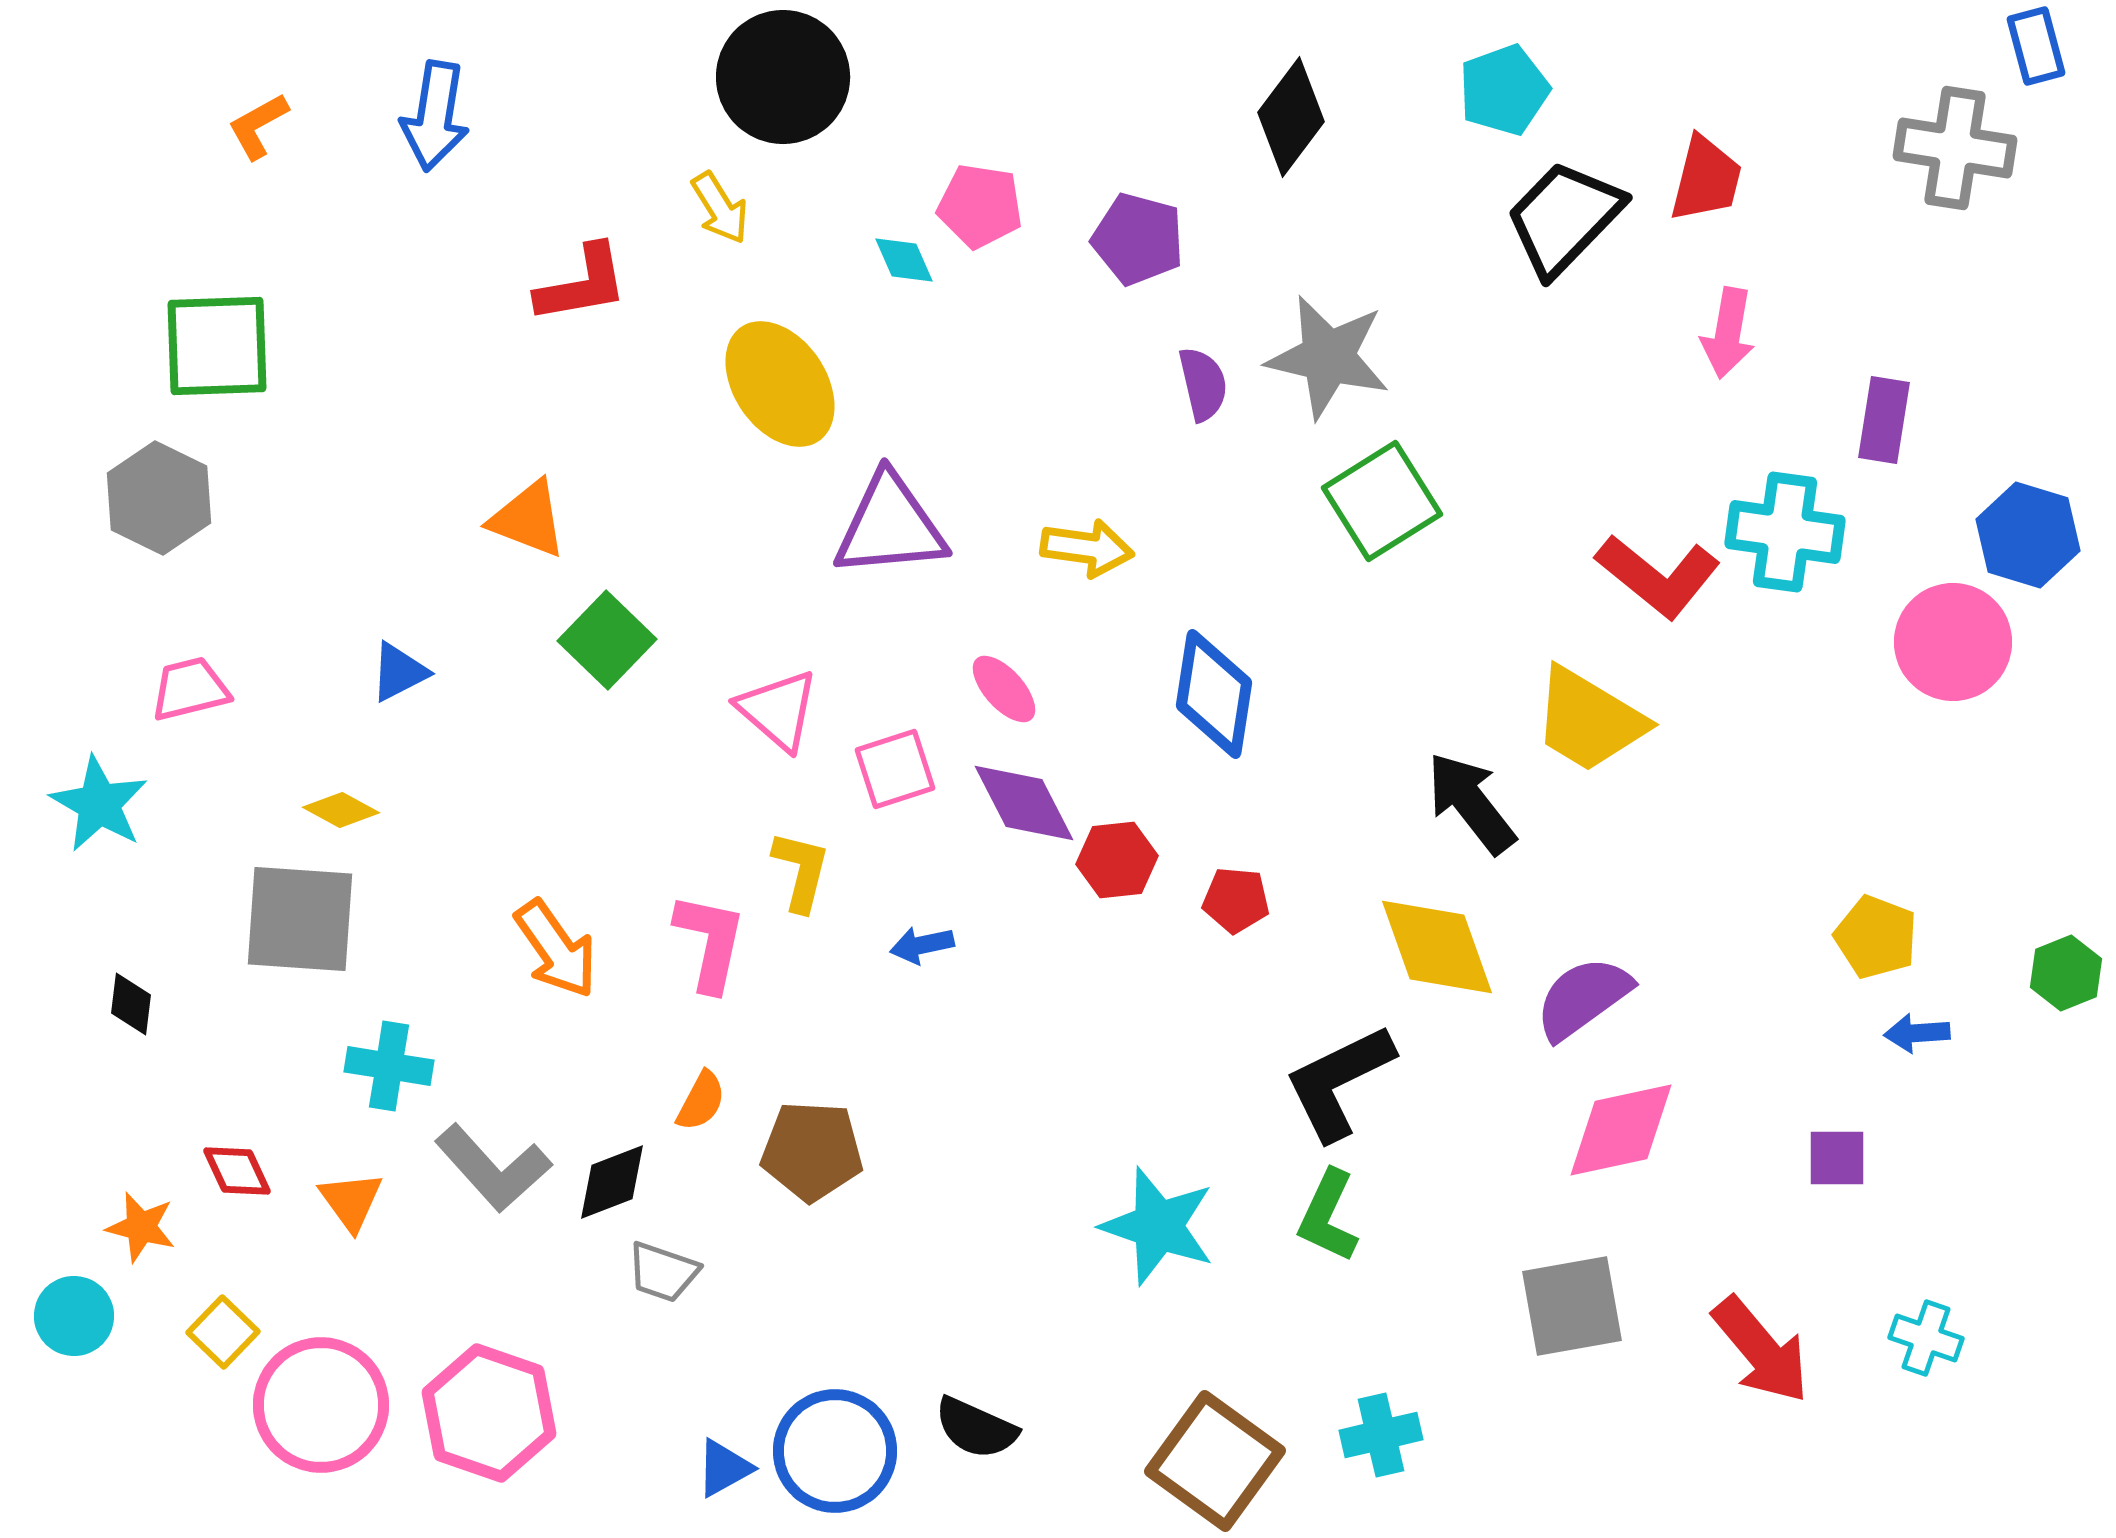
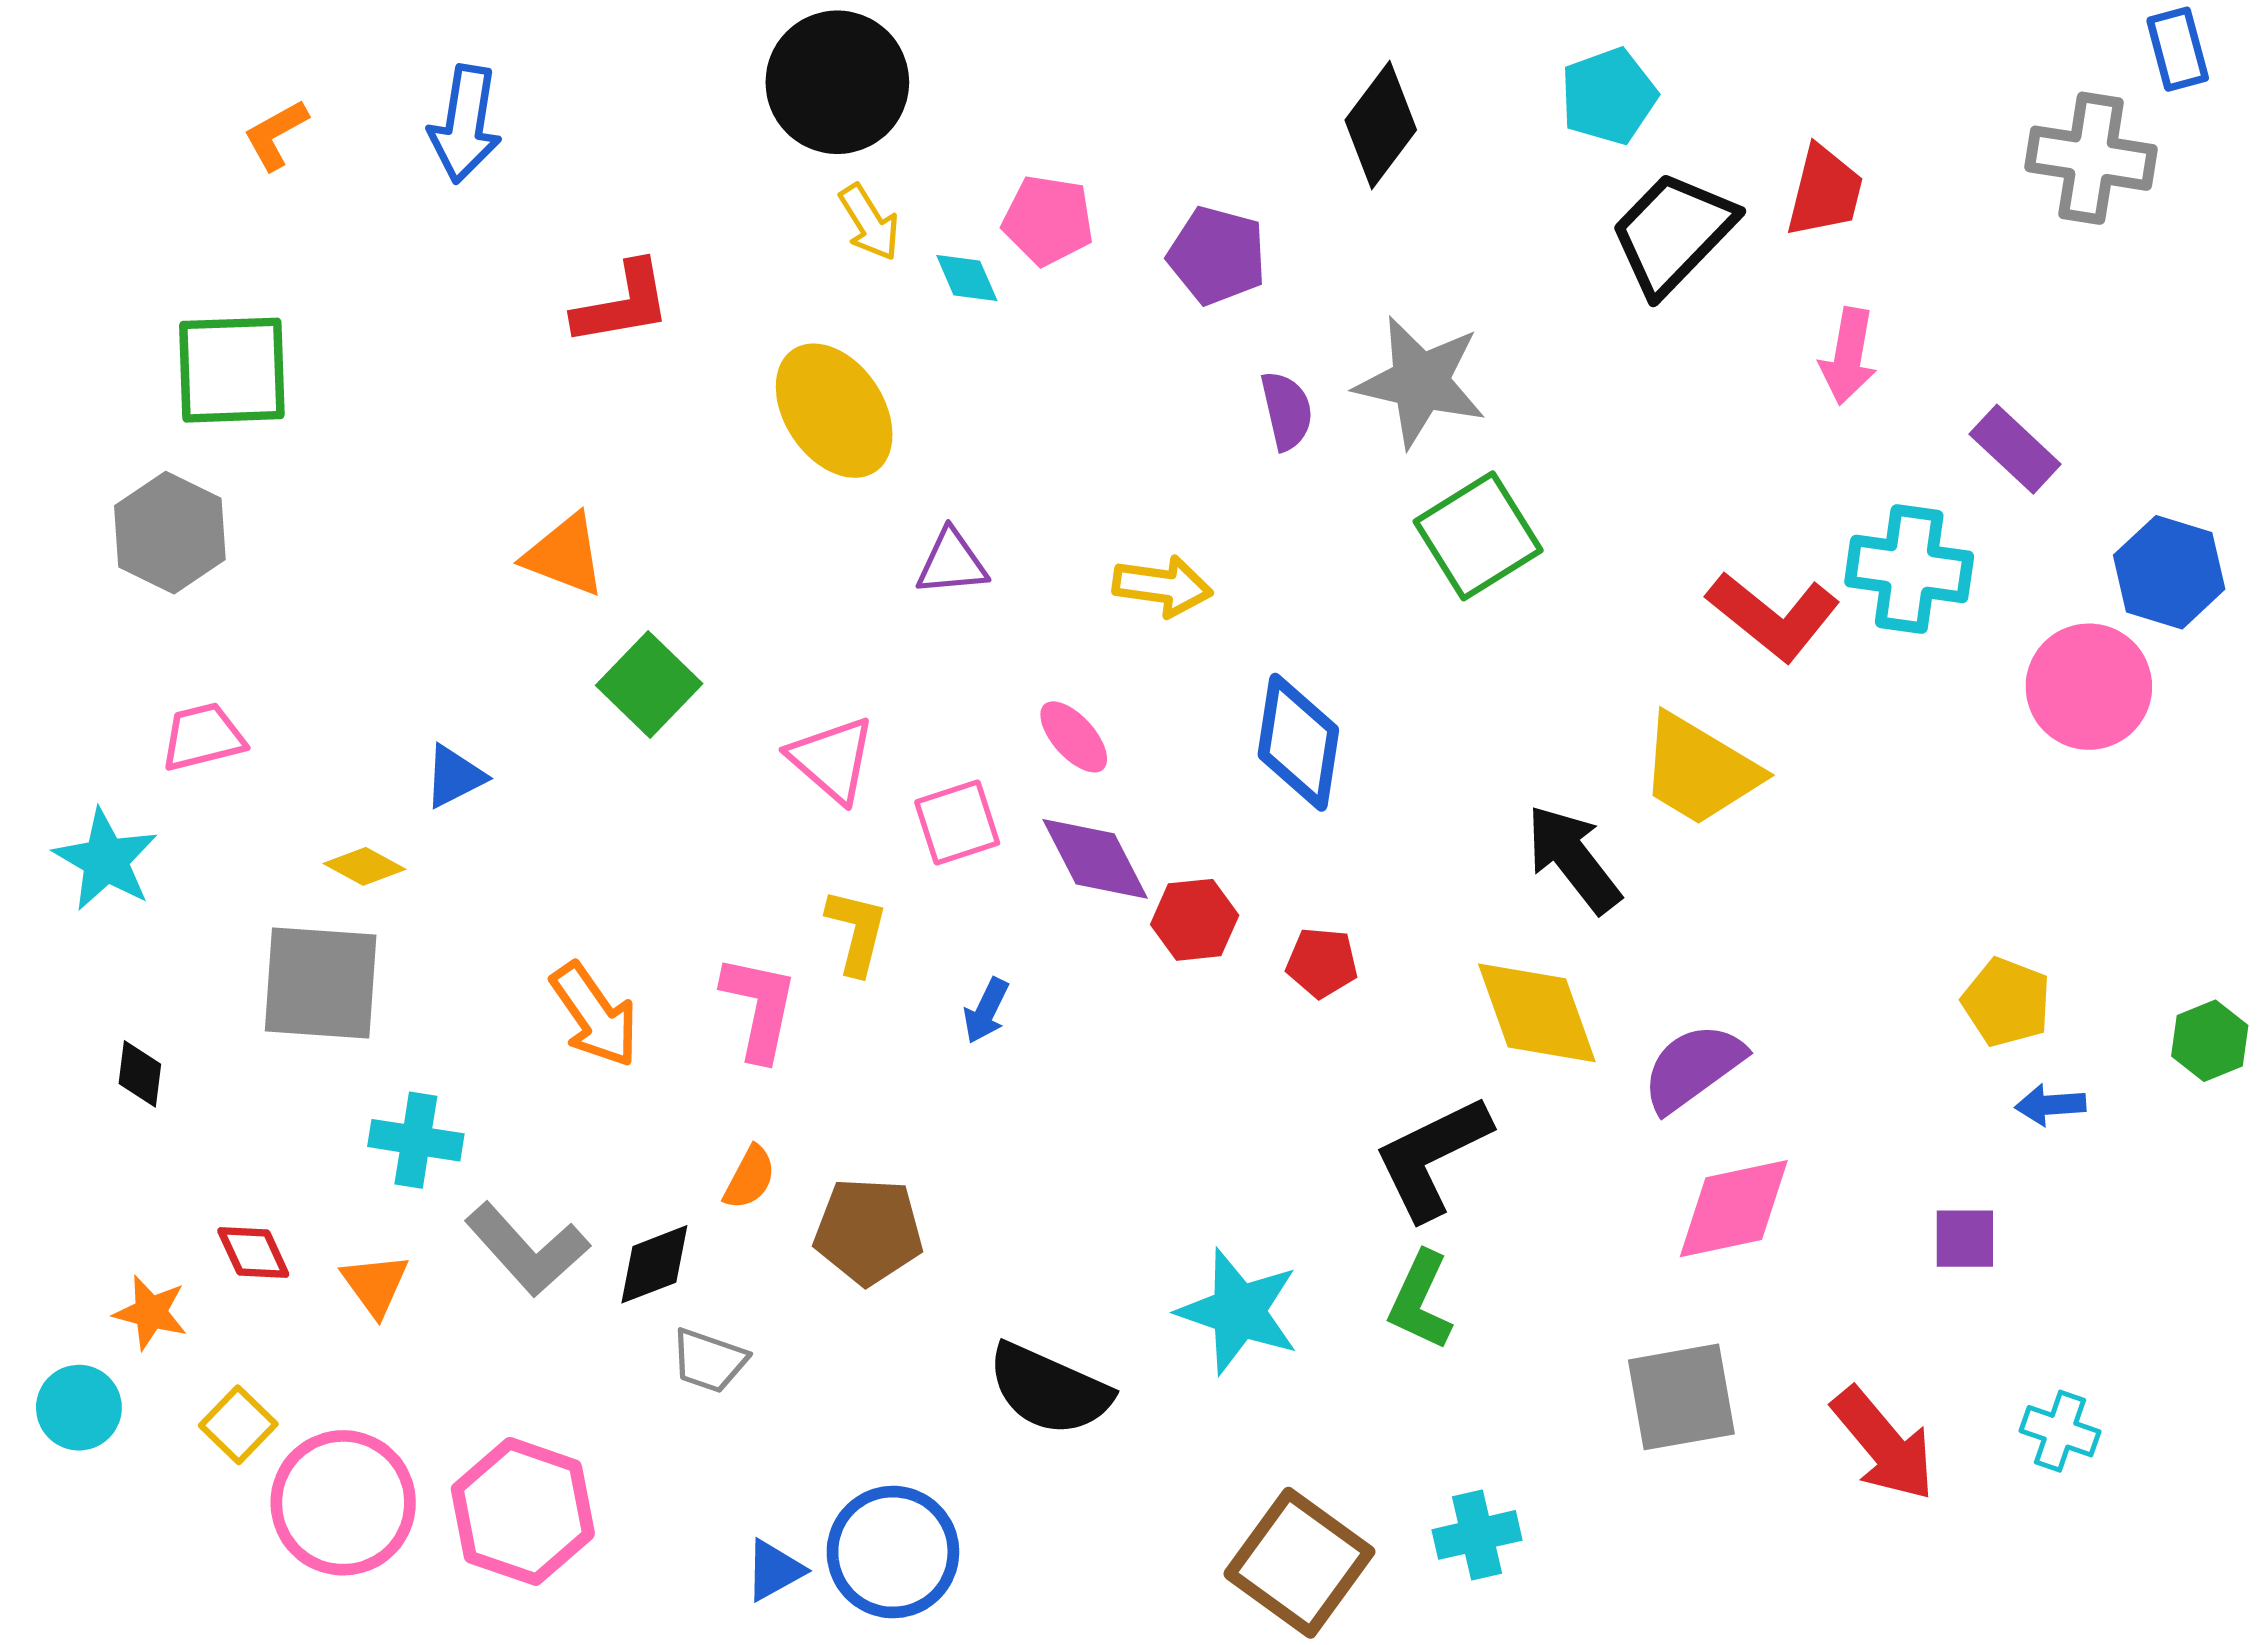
yellow arrow: (720, 208) -> (869, 222), moved
purple rectangle: (1884, 420) -> (2015, 449), turned -56
purple triangle: (890, 526) -> (952, 563), size x0.6
blue triangle: (399, 672) -> (454, 777), moved
blue arrow: (922, 945) -> (986, 1011), turned -52
black semicircle: (976, 1428) -> (1049, 1389), moved, size x1.4

